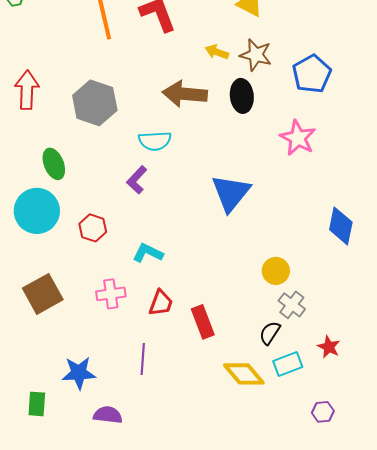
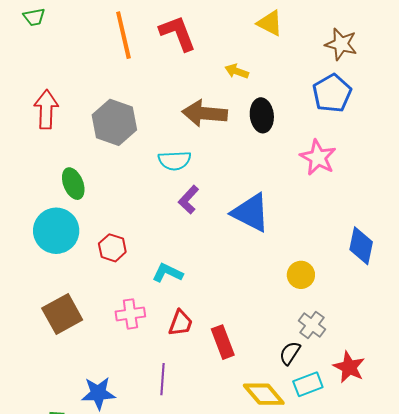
brown star: (256, 55) -> (341, 44), moved
purple L-shape: (137, 180) -> (189, 200), moved
blue triangle: (231, 193) -> (251, 213), turned -42
yellow circle: (276, 271) -> (301, 275), moved
red star: (329, 347) -> (349, 367), size x1.4

